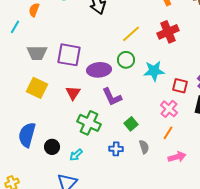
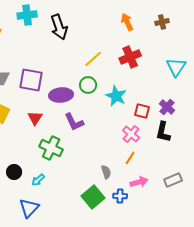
cyan star: (154, 71) -> (116, 96), turned 30
green square: (131, 124) -> (93, 197), moved, size x1.6
blue cross: (116, 149) -> (120, 196), moved

